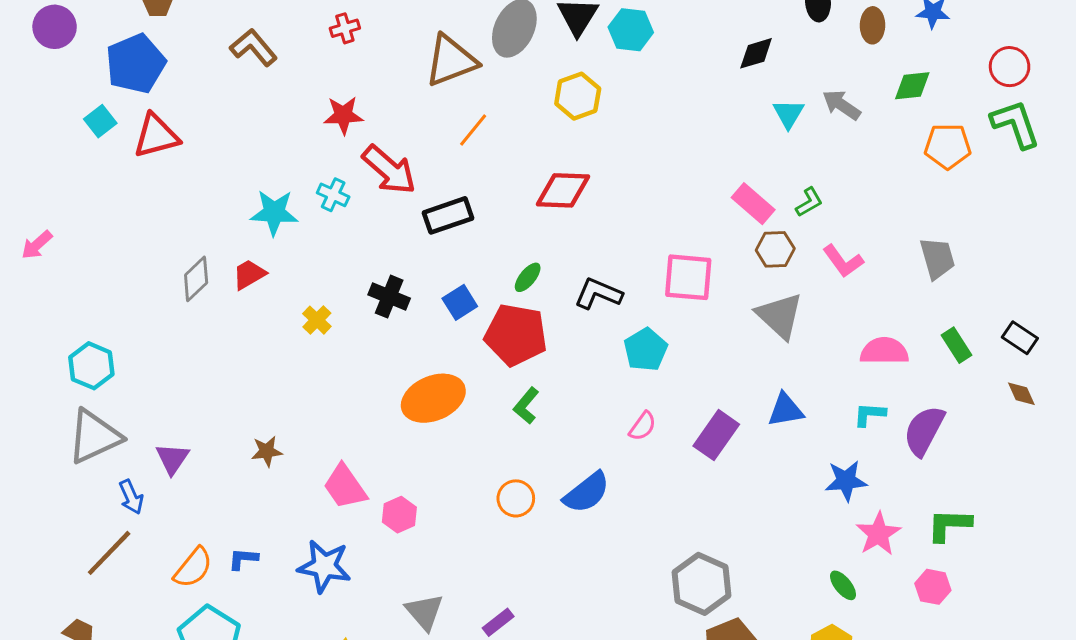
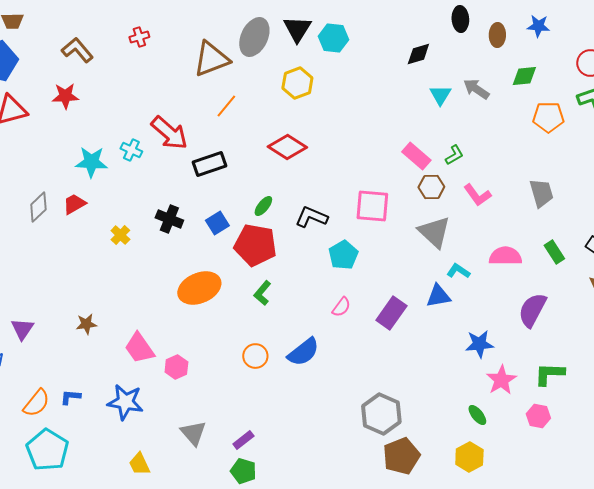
red star: (343, 115) -> (65, 96), moved
red diamond: (563, 190) -> (287, 147), turned 30
cyan L-shape: (870, 414) -> (458, 271), moved, turned 30

